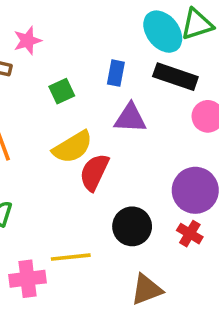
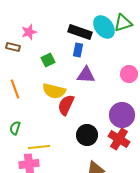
black rectangle: (175, 77) -> (80, 32), moved
yellow semicircle: (73, 147) -> (54, 91), turned 45
red cross: (190, 234) -> (119, 139), size x1.5
yellow line: (71, 257) -> (39, 147), moved

